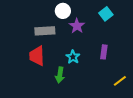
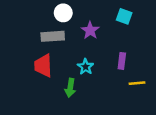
white circle: (63, 11) -> (63, 13), moved
cyan square: (106, 14) -> (124, 16), turned -32
yellow line: (120, 81) -> (137, 83), moved, turned 32

